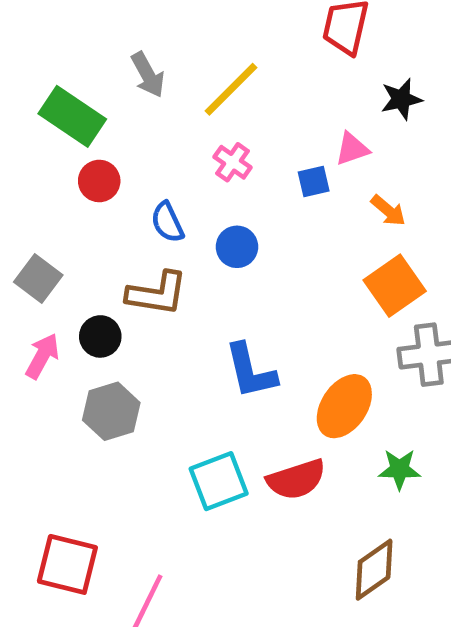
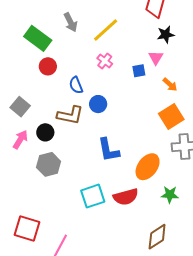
black star: (401, 99) -> (166, 35), moved
pink triangle: (352, 149) -> (156, 58), turned -42
blue circle: (237, 247) -> (98, 104), moved

